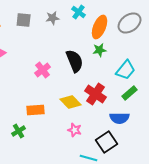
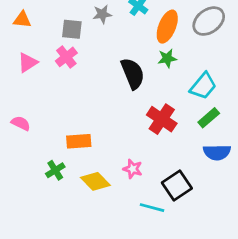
gray square: (24, 20) -> (72, 29), moved
pink cross: (43, 70) -> (66, 57), moved
yellow diamond: (71, 102) -> (95, 181), moved
blue semicircle: (120, 118) -> (217, 152), moved

